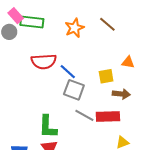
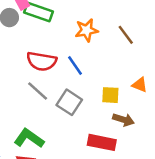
blue line: (68, 72) -> (75, 66), moved
gray line: (84, 115) -> (38, 91), moved
green L-shape: (48, 127) -> (29, 138), turned 110

